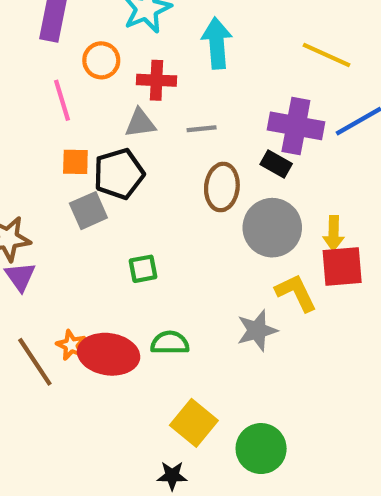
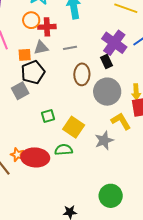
orange circle: (101, 60) -> (31, 20), moved
purple cross: (296, 126) -> (114, 43), turned 30
orange square: (75, 162) -> (25, 55), moved
black rectangle: (276, 164) -> (106, 61), turned 40
yellow square: (194, 423) -> (74, 127), moved

